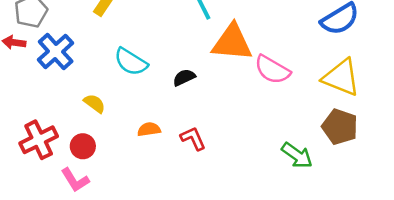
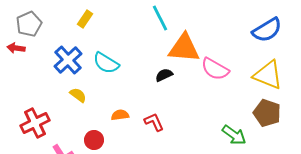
blue cross: (56, 51) -> (68, 60), moved
black semicircle: (184, 77) -> (164, 75), moved
red circle: (83, 146) -> (94, 140), moved

